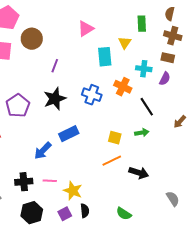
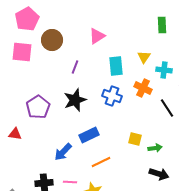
pink triangle: (86, 29) -> (97, 36), moved
yellow triangle: (125, 43) -> (144, 57), moved
cyan rectangle: (105, 57) -> (116, 66), moved
green arrow: (142, 133) -> (155, 148), moved
orange line: (112, 161) -> (101, 162), moved

